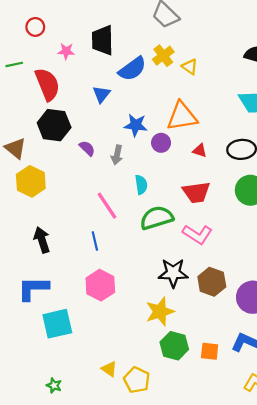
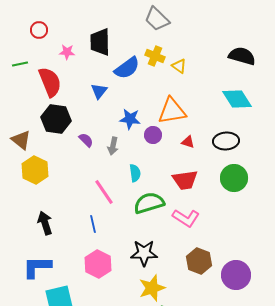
yellow cross: (163, 56) -> (155, 56), turned -30
black star: (173, 273) -> (144, 253), moved

